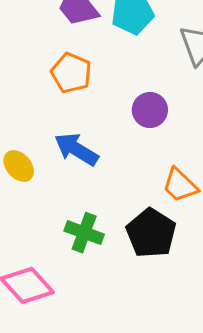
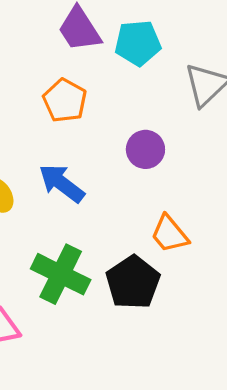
green cross: (84, 233) -> (61, 274), size x1.4

